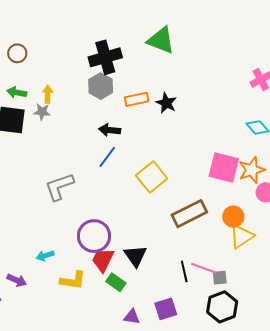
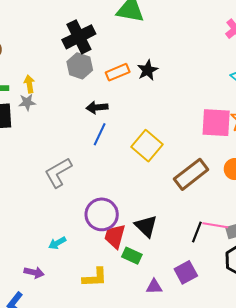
black star: (166, 103) -> (148, 70), turned 30
black line: (184, 271) -> (197, 232), turned 45
yellow L-shape: (73, 280) -> (95, 277), moved

